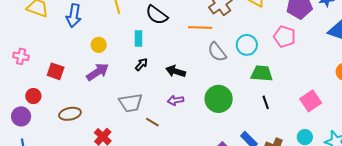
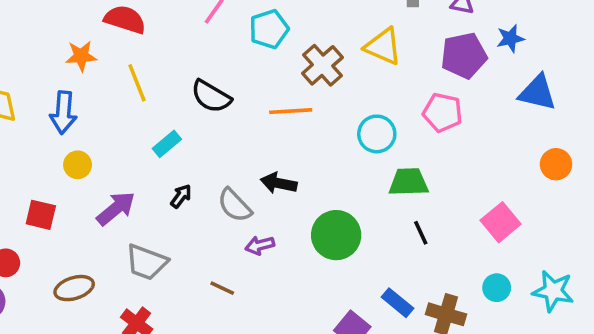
cyan rectangle: (139, 38) -> (167, 144), moved, turned 56
yellow circle: (99, 45) -> (78, 165), moved
gray semicircle: (217, 52) -> (235, 205), moved
black arrow: (141, 64) -> (181, 196), moved
black arrow: (176, 71) -> (279, 183), moved
gray trapezoid: (131, 103) -> (147, 262), moved, turned 35

